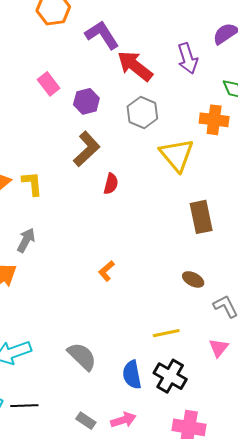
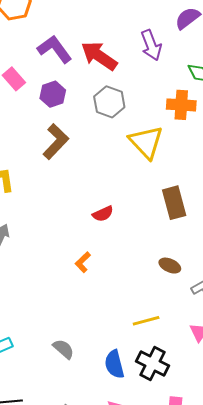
purple L-shape: (102, 35) -> (55, 49), moved
red semicircle: (111, 184) -> (103, 214), moved, turned 55
gray semicircle: (82, 356) -> (63, 349), size x0.7

